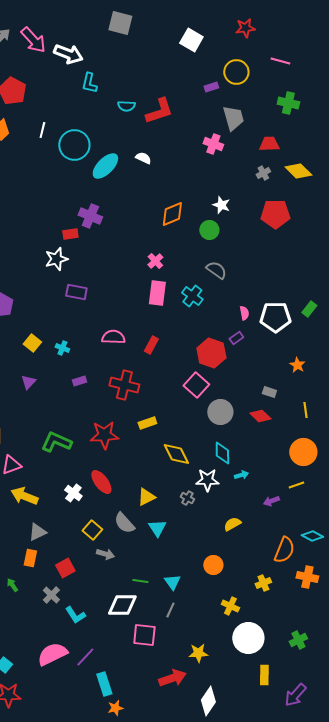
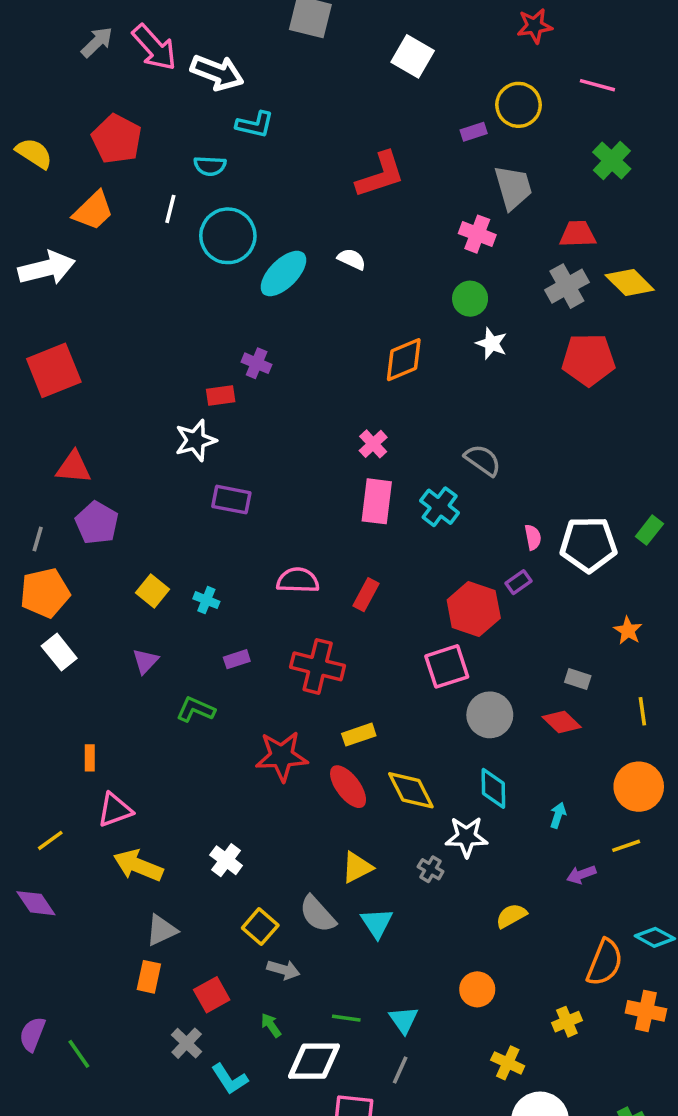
white square: (191, 40) -> (413, 56), moved
cyan L-shape: (89, 83) -> (255, 125), turned -90
green cross: (288, 103) -> (612, 160), turned 30
cyan semicircle: (126, 106) -> (210, 166), moved
gray cross: (263, 173) -> (567, 286), size x1.6
purple cross: (90, 216) -> (257, 363), size x0.7
green circle: (209, 230) -> (470, 299), moved
pink square: (196, 385) -> (447, 666), turned 30
green L-shape: (56, 442) -> (196, 709), moved, size x0.7
cyan arrow: (241, 475) -> (558, 815), moved, turned -56
red ellipse: (101, 482) -> (348, 787), moved
green arrow: (12, 585) -> (271, 1025), moved

